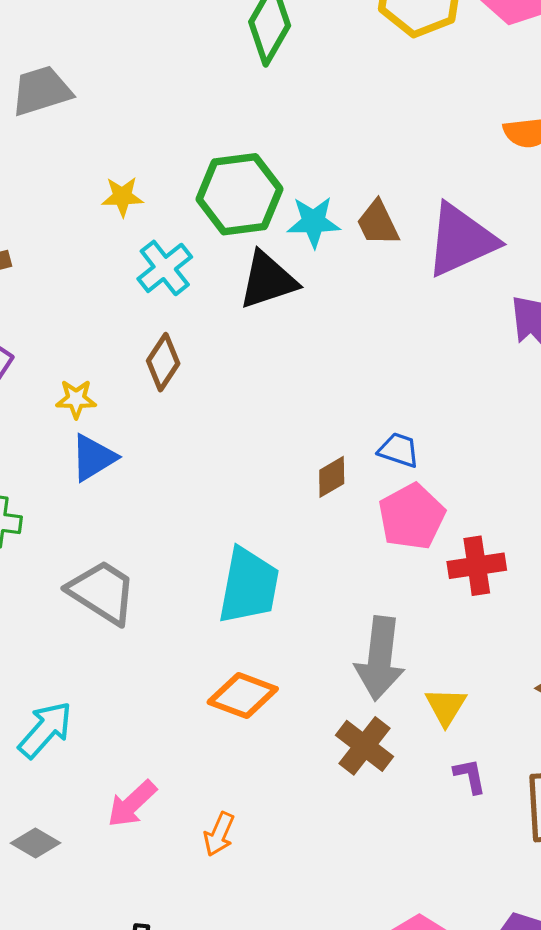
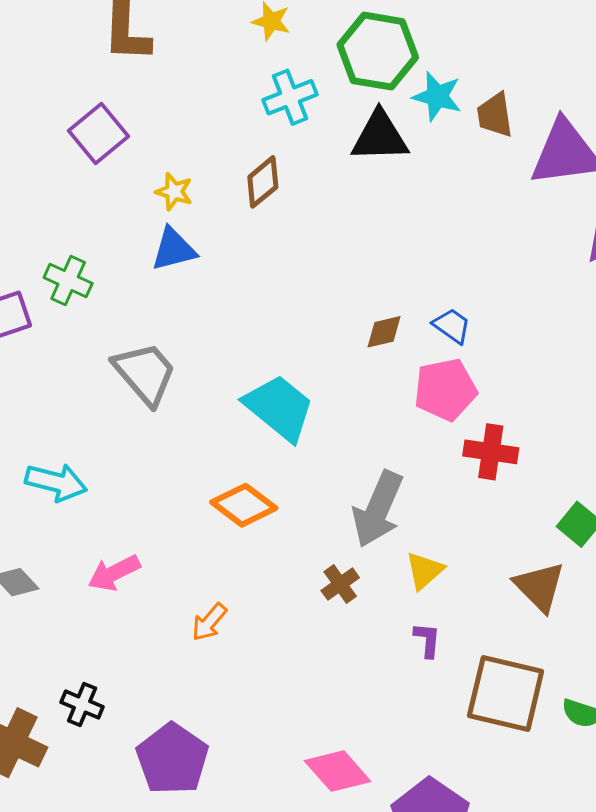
cyan trapezoid: (249, 586) -> (279, 408), turned -78
cyan arrow: (45, 730) -> (56, 482), turned 46
brown cross: (365, 746) -> (340, 584), size x0.7
orange arrow: (219, 834) -> (209, 622), moved

